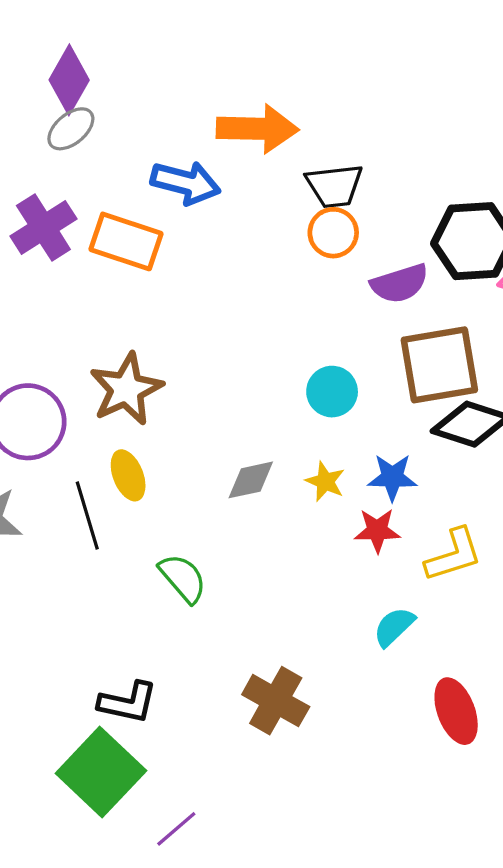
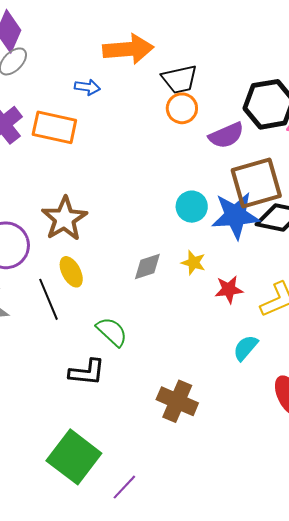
blue arrow: (186, 183) -> (87, 87), size x0.6
blue star: (392, 477) -> (236, 216), moved, size x1.6
black L-shape: (128, 702) -> (87, 372), moved

